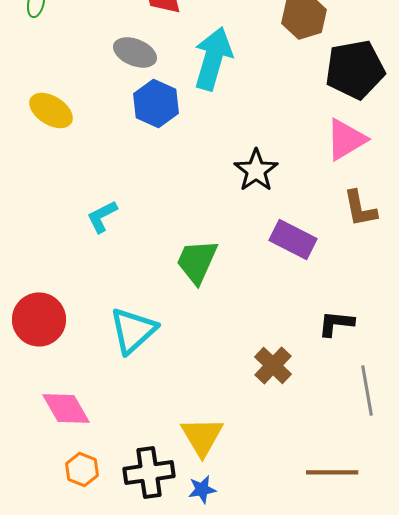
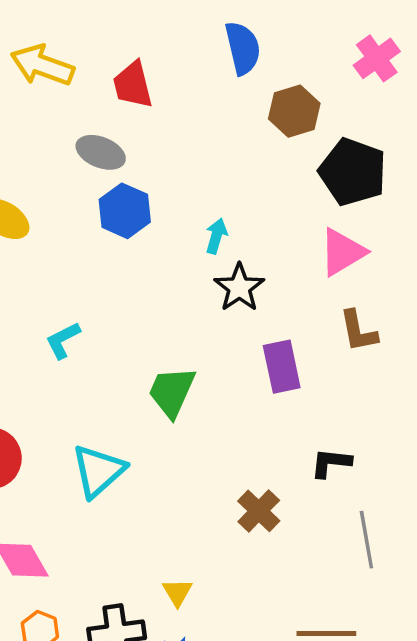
cyan arrow: (213, 58) -> (216, 236), moved, size x0.5
black pentagon: (355, 69) -> (353, 172), turned 30
purple rectangle: (293, 239) -> (282, 367), turned 51
yellow triangle: (202, 436) -> (177, 592), size x0.6

